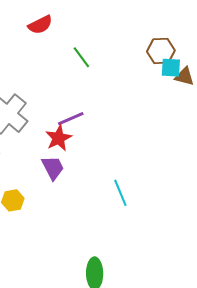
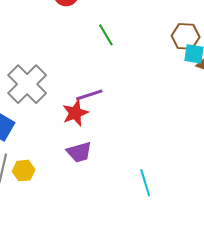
purple trapezoid: (53, 168) -> (79, 152), moved, turned 96
cyan line: (120, 193) -> (145, 183), moved

